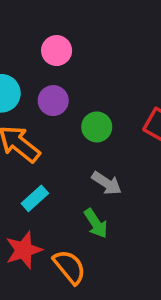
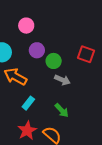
purple circle: (53, 101) -> (37, 50), moved
gray arrow: (107, 183) -> (62, 80), moved

